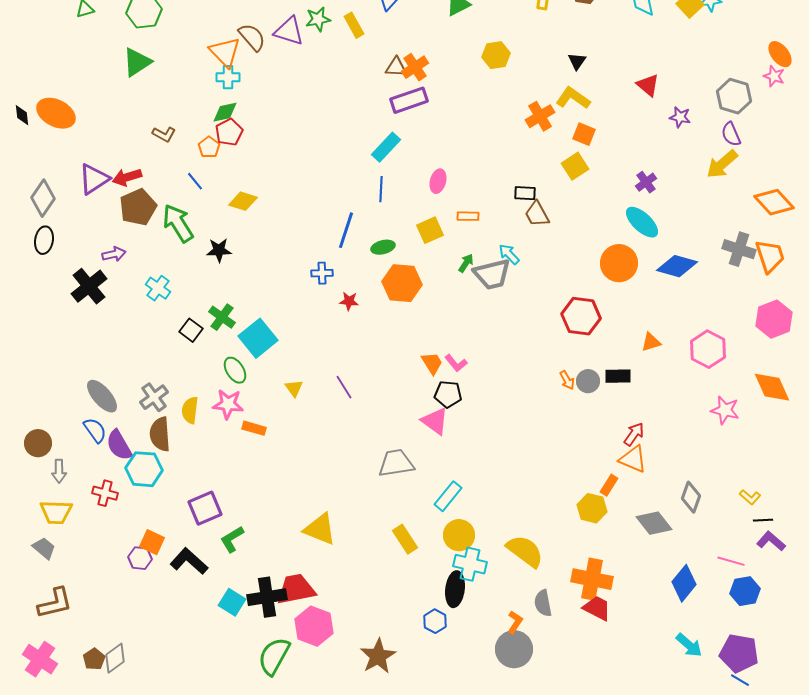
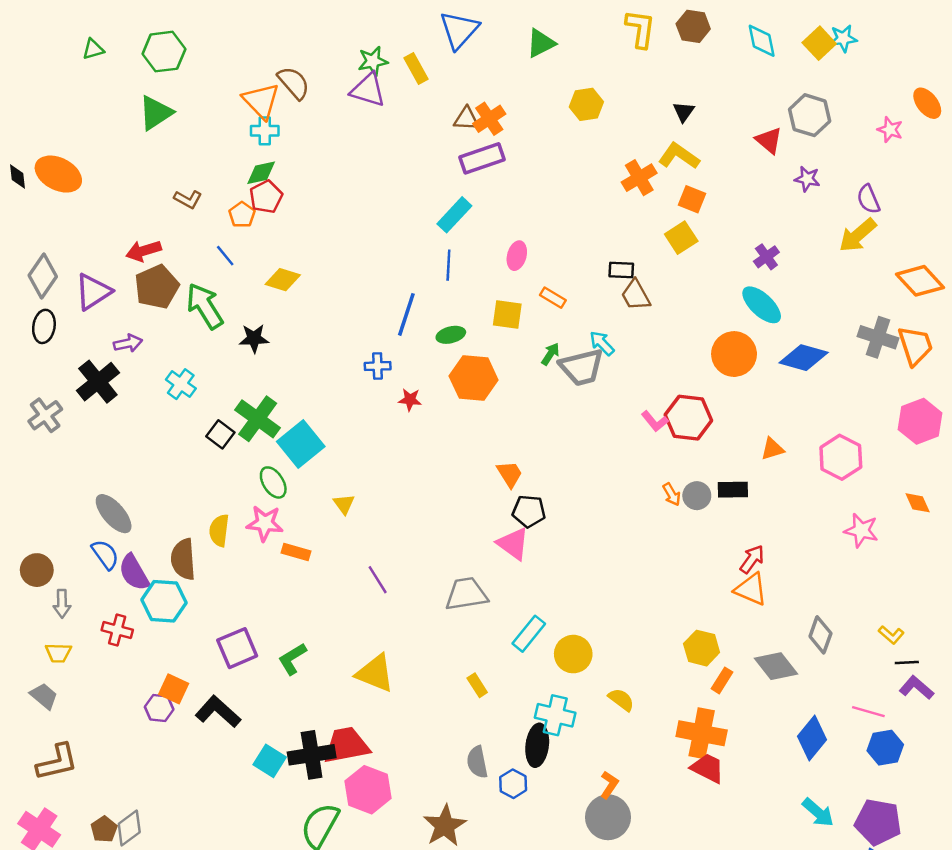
purple triangle: (289, 31) -> (368, 90), moved
pink star: (774, 76) -> (890, 130), moved
gray hexagon: (734, 96) -> (810, 115), moved
purple triangle: (94, 179) -> (93, 292), moved
orange rectangle: (468, 216) -> (553, 298), turned 30
yellow square: (430, 230) -> (507, 314), turned 32
green cross: (222, 317) -> (258, 419), size x1.4
pink L-shape: (456, 363) -> (655, 421), moved
purple line: (344, 387) -> (378, 580), moved
orange diamond: (772, 387) -> (918, 503), size x0.6
gray cross: (154, 397) -> (45, 415), moved
orange rectangle: (609, 485) -> (722, 680), moved
yellow trapezoid: (56, 512) -> (58, 653), size x0.7
yellow circle: (459, 535) -> (573, 654), moved
green L-shape: (232, 539) -> (292, 659), moved
yellow rectangle: (405, 539) -> (477, 685), size x0.7
yellow semicircle: (525, 551) -> (621, 700), size x0.6
gray semicircle: (543, 603) -> (477, 762), moved

